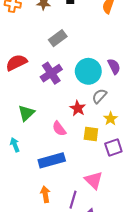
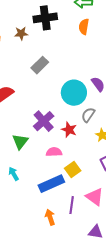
purple cross: (51, 73) -> (44, 121), moved
pink semicircle: (59, 129) -> (54, 152), turned 133
yellow square: (91, 134) -> (73, 170), moved, turned -35
purple line: (73, 200) -> (72, 205), moved

